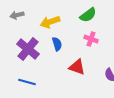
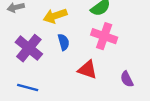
pink cross: (91, 39) -> (104, 36), size x1.5

